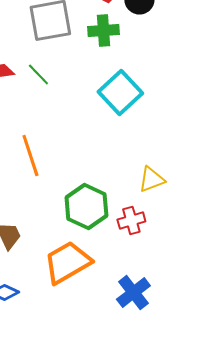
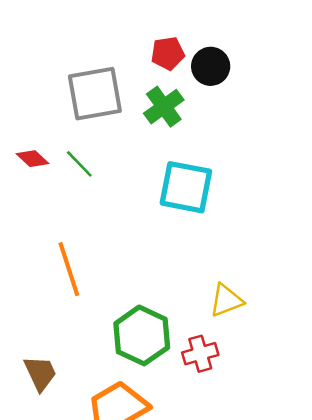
green cross: (103, 30) -> (164, 107), turned -32
cyan square: (120, 92) -> (186, 187), turned -36

